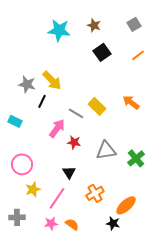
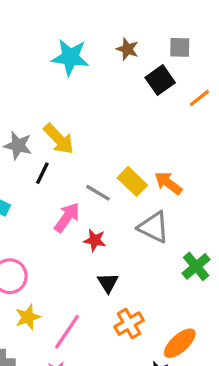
gray square: (134, 24) -> (180, 47), moved, turned 32
black square: (102, 52) -> (160, 80), moved
orange arrow: (131, 102) -> (168, 183), moved
gray triangle: (106, 150) -> (154, 227), moved, turned 35
black triangle: (69, 172) -> (108, 283), moved

